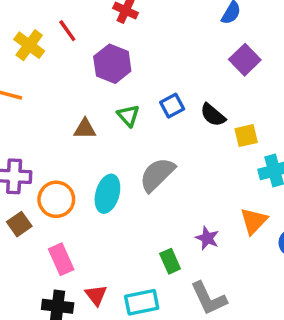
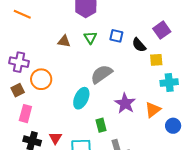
purple square: (245, 60) -> (162, 30), moved
blue square: (172, 106) -> (116, 36), turned 32
cyan ellipse: (107, 194) -> (81, 98), moved
purple star: (207, 238) -> (125, 103), moved, size x1.5
pink rectangle: (61, 259) -> (25, 114), moved, turned 30

